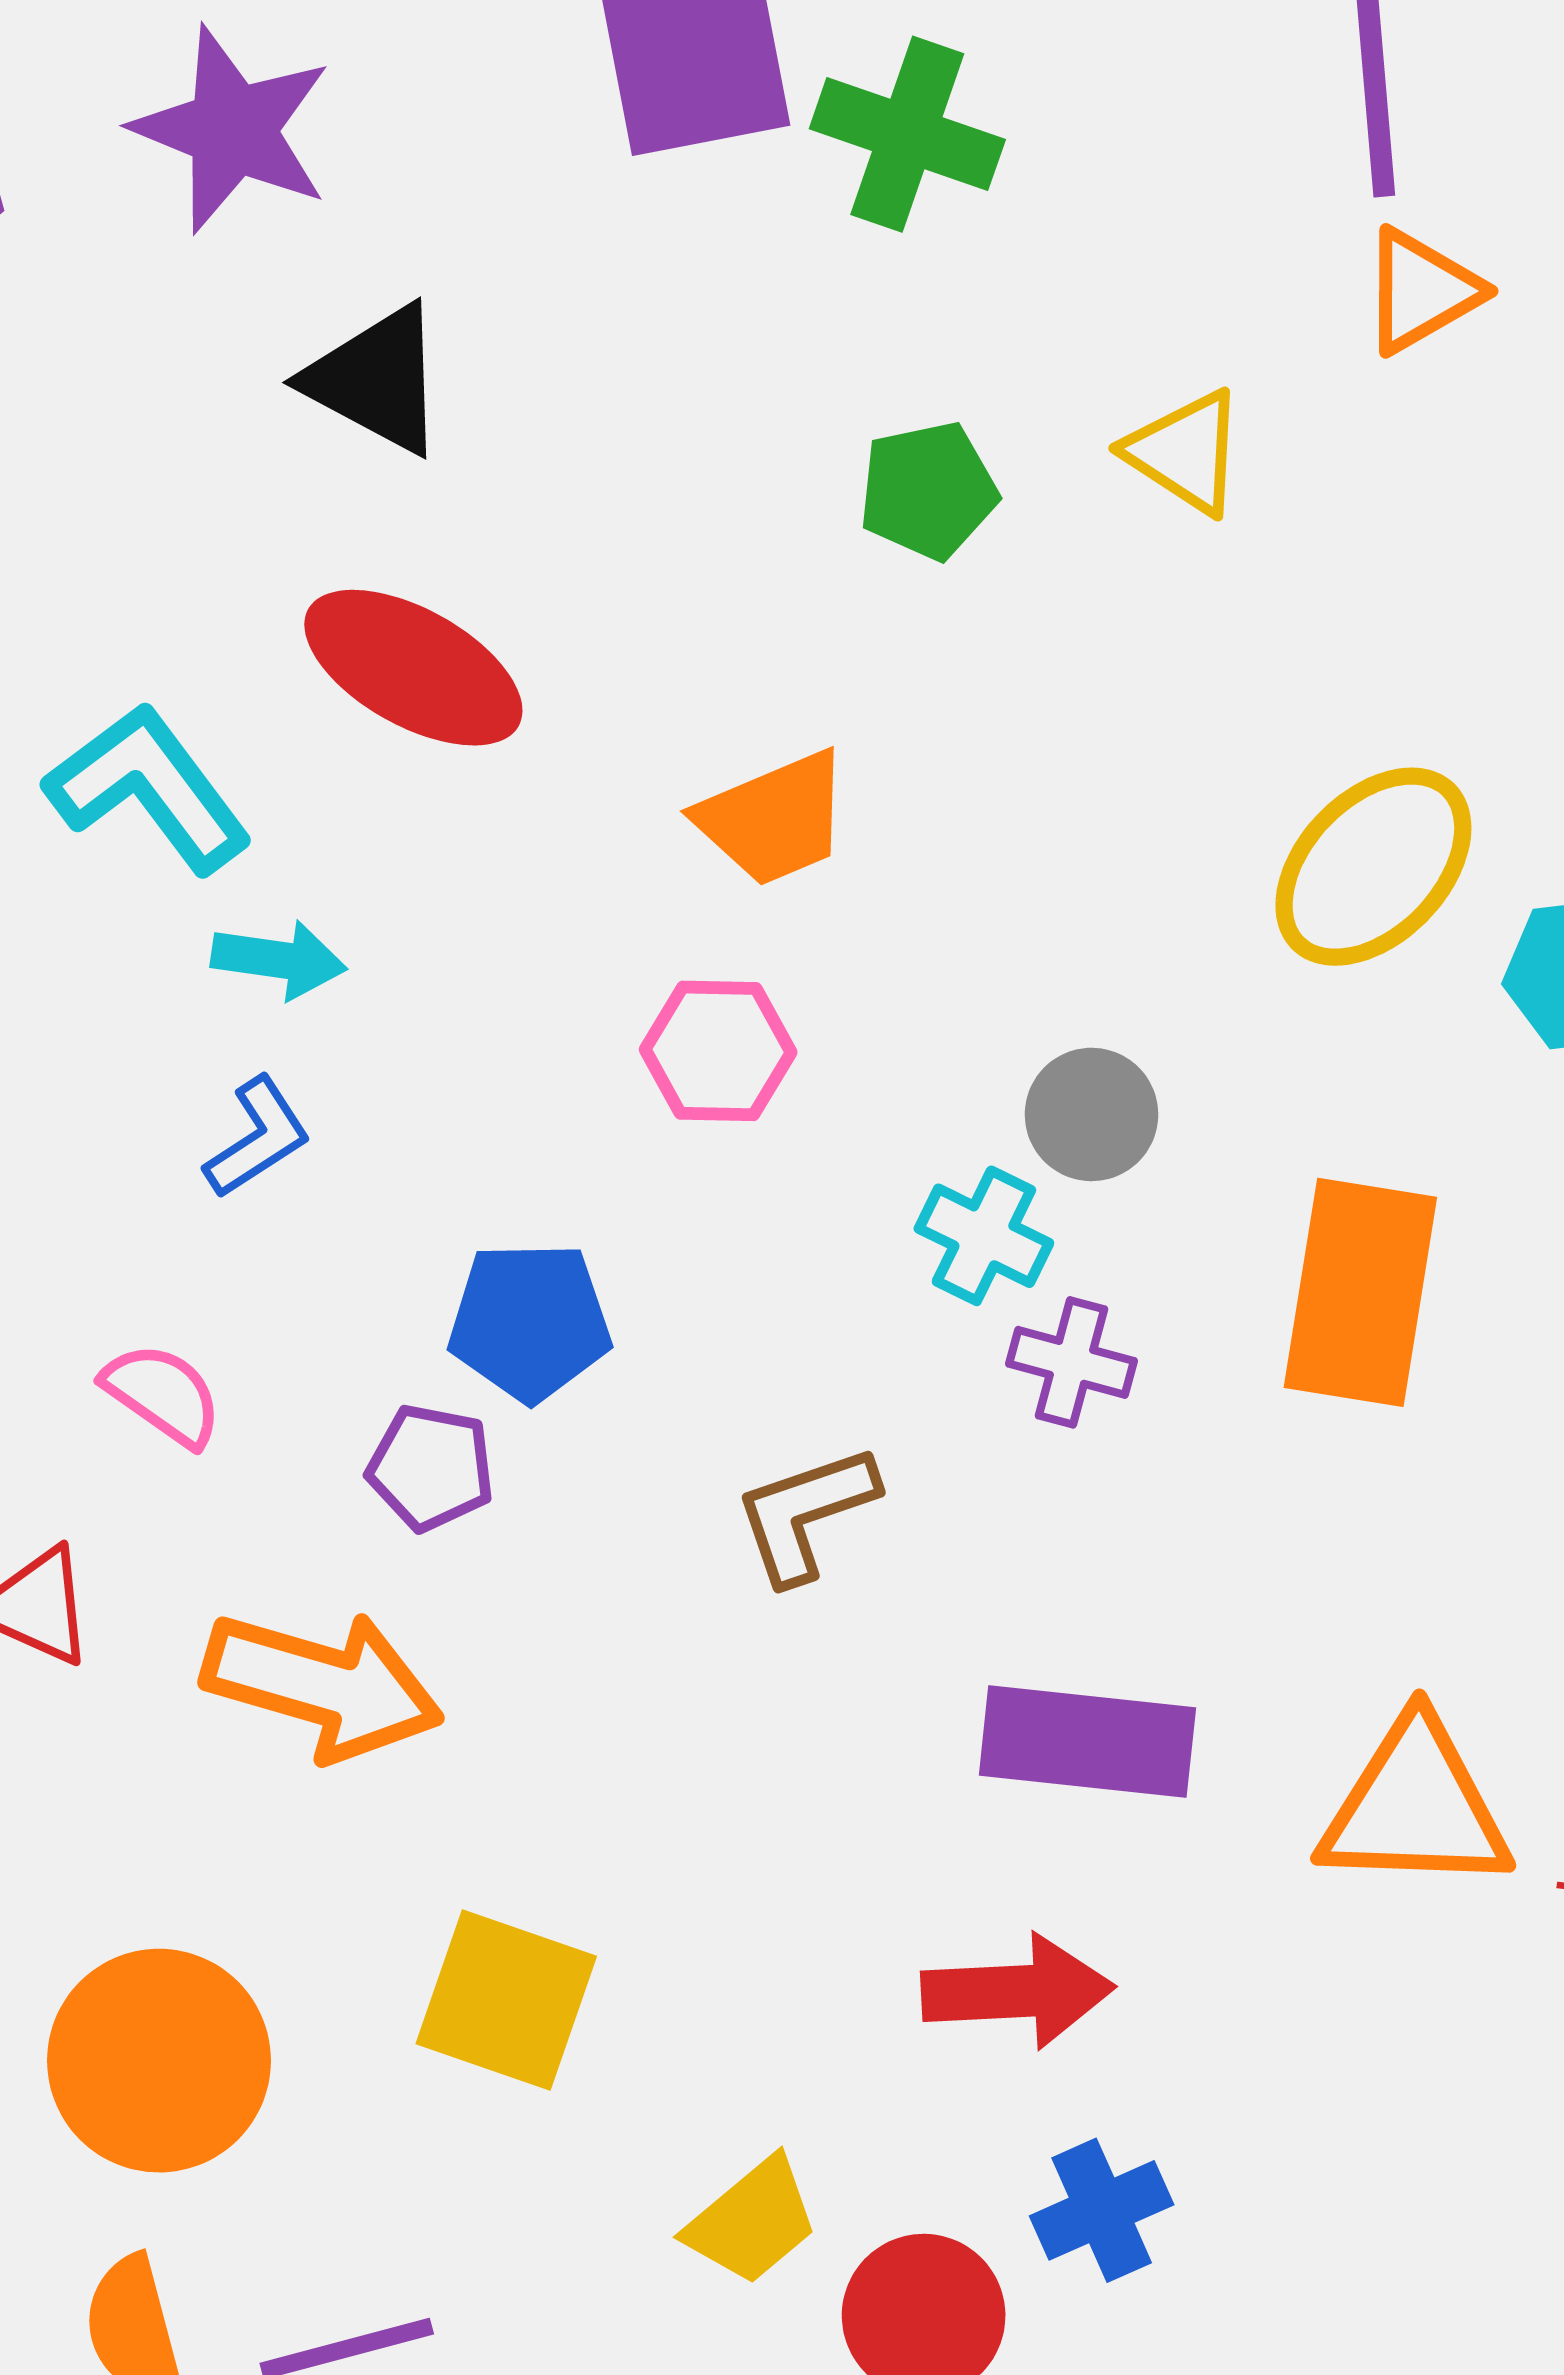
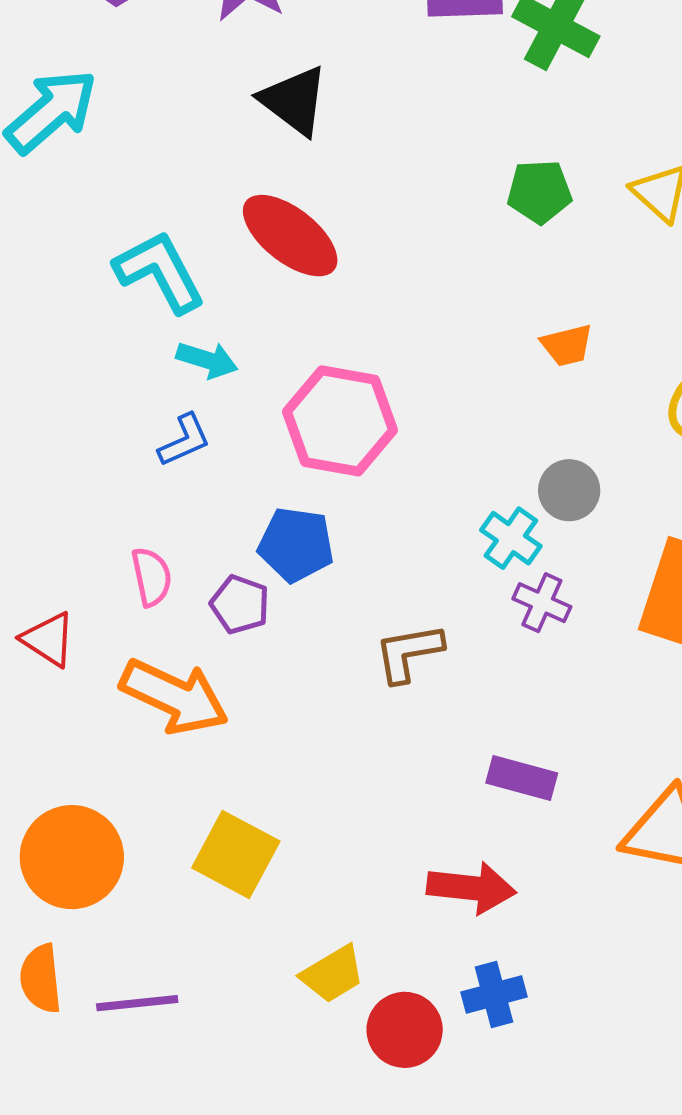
orange trapezoid: (774, 819) -> (567, 345), moved, size x0.7
pink hexagon: (718, 1051) -> (340, 421), moved, size x1.6
pink semicircle: (163, 1394) -> (151, 577), moved, turned 34
purple rectangle: (1087, 1741) -> (522, 778), size x0.7

